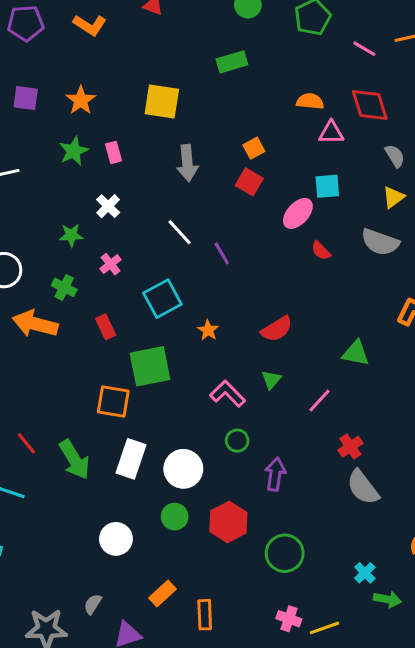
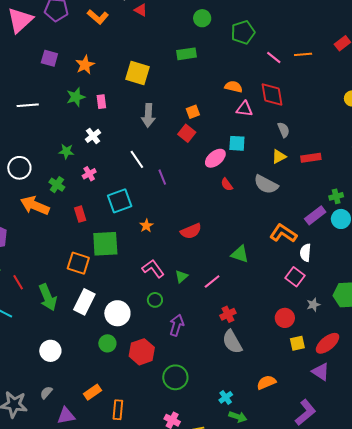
green triangle: (271, 380) -> (181, 276), moved
white circle: (116, 539) -> (50, 351), moved

